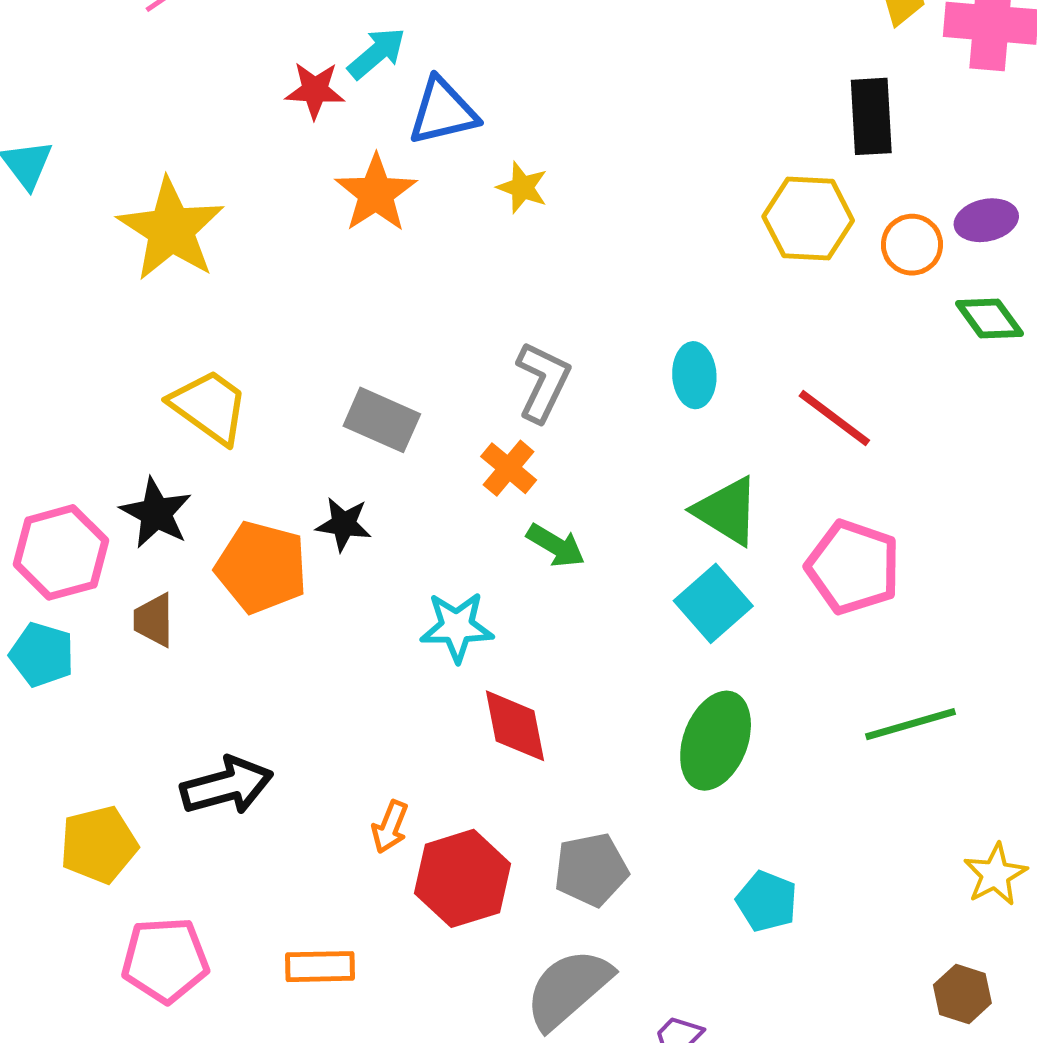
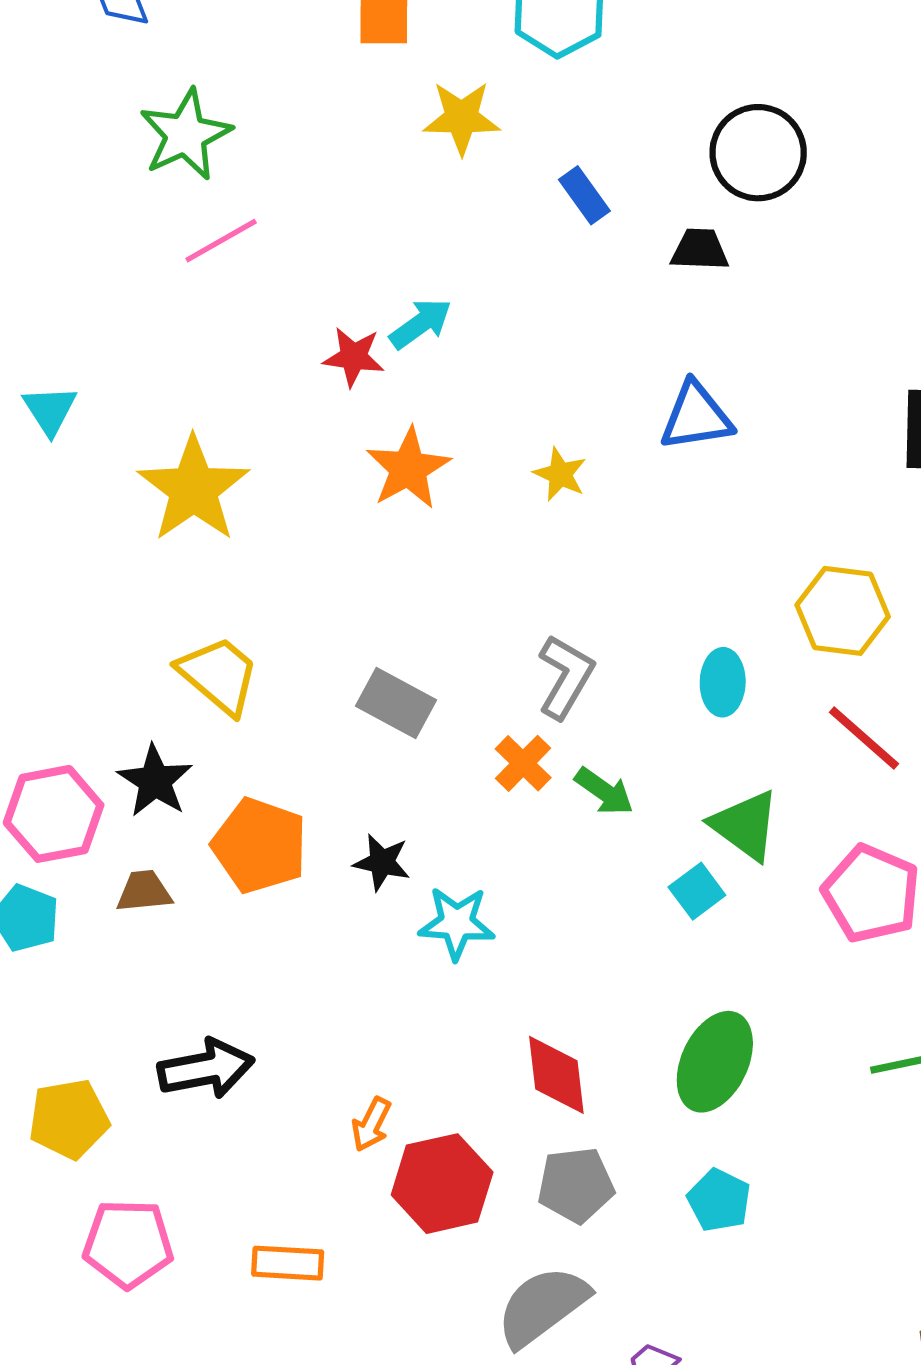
blue triangle: (443, 112) -> (696, 416), moved
yellow hexagon: (808, 219) -> (843, 611), moved
black star: (344, 524) -> (382, 862), moved
green arrow: (556, 546) -> (604, 791), moved
cyan square: (713, 603) -> (697, 891), moved, size x0.7
brown trapezoid: (154, 620) -> (144, 891), turned 80
red diamond: (515, 726) -> (556, 1075), moved
cyan pentagon: (767, 901) -> (719, 1200), moved

